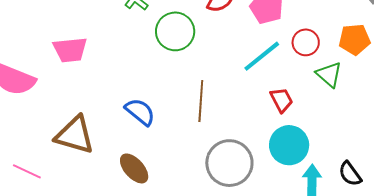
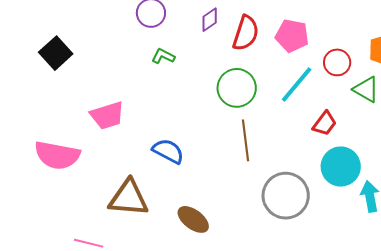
green circle: (175, 31) -> (237, 88), moved
red trapezoid: (282, 100) -> (325, 124), turned 76
blue semicircle: (140, 112) -> (168, 151), moved

